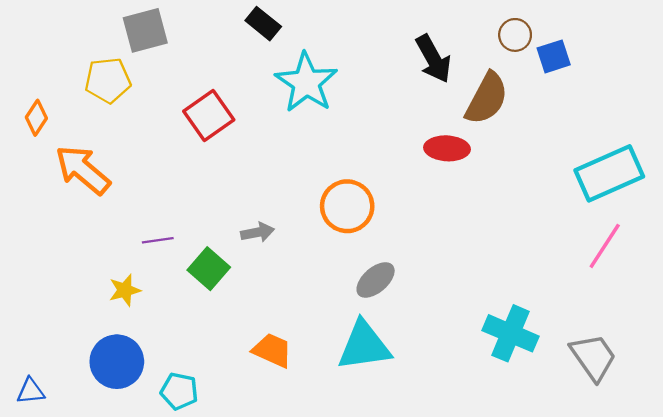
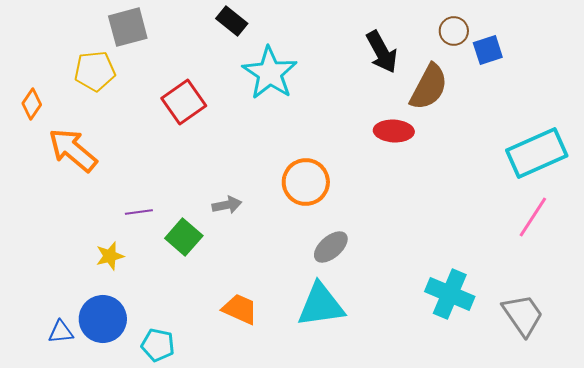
blue triangle: (31, 391) -> (61, 332), moved

